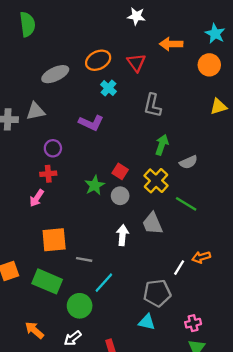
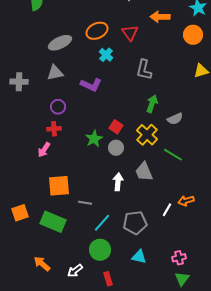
gray triangle: (36, 111) -> (55, 73), moved
gray pentagon: (157, 293) -> (135, 223), moved
green circle: (80, 306) -> (100, 250), moved

